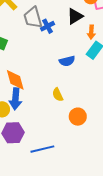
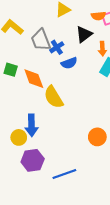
blue semicircle: (67, 61) -> (69, 63), moved
orange diamond: (15, 80) -> (34, 79), moved
yellow semicircle: (58, 95) -> (54, 97), moved, size x1.6

